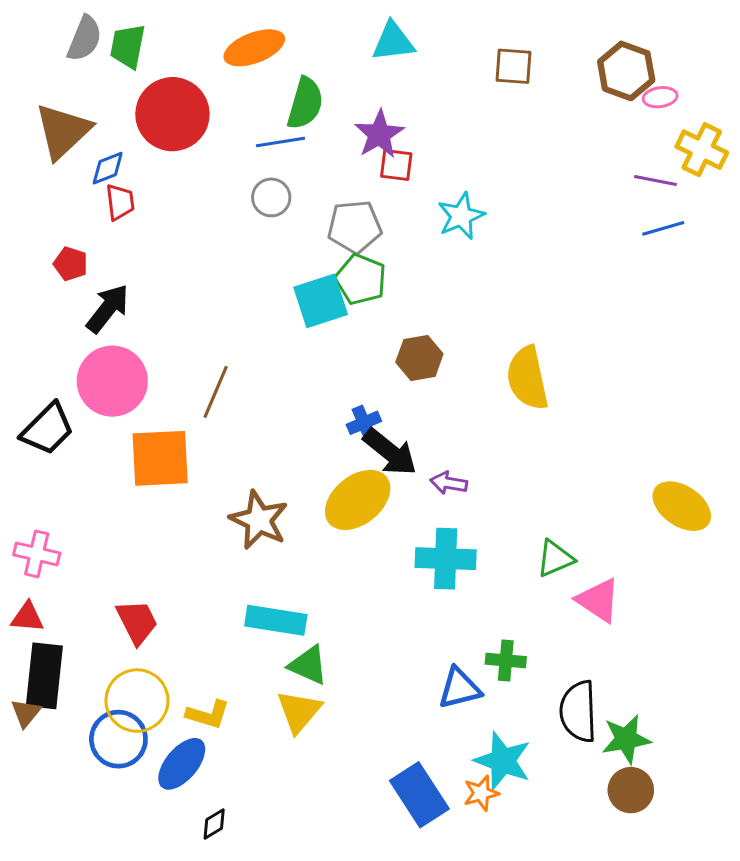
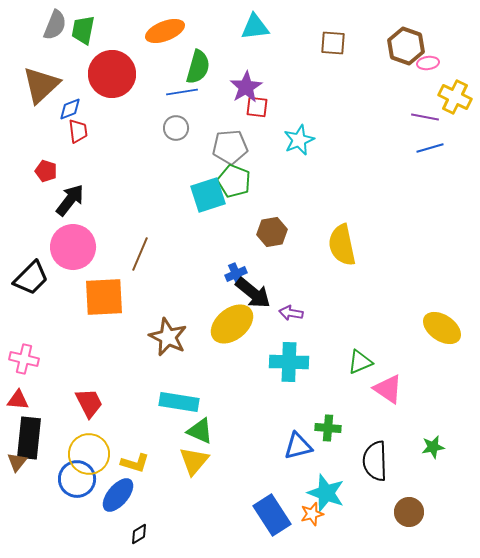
green star: (626, 739) -> (433, 447), moved, size x0.7

